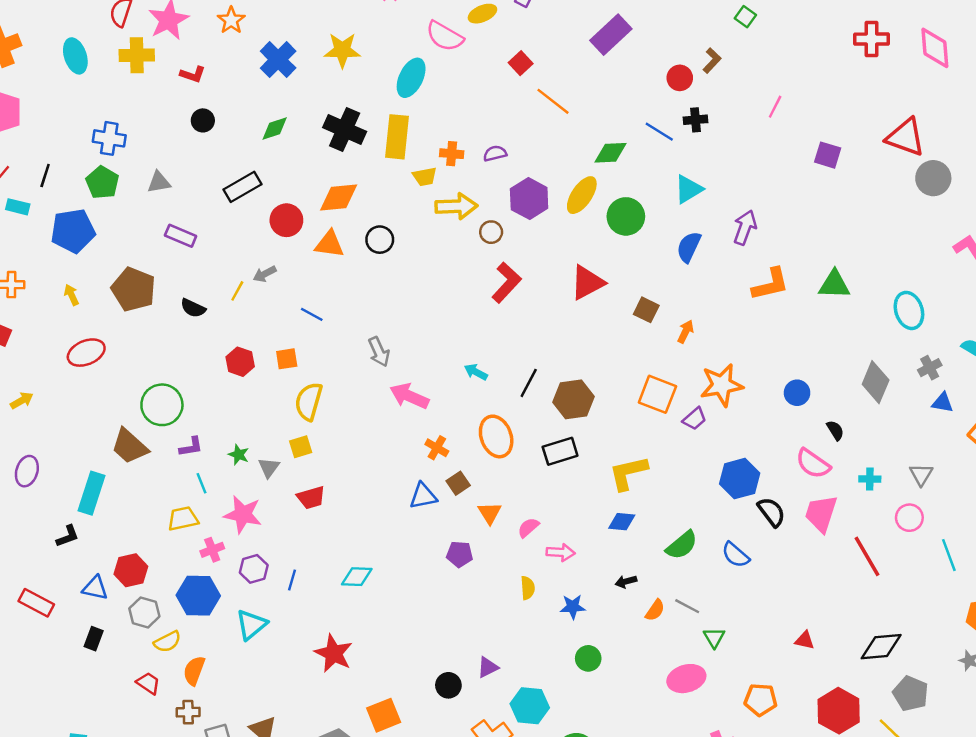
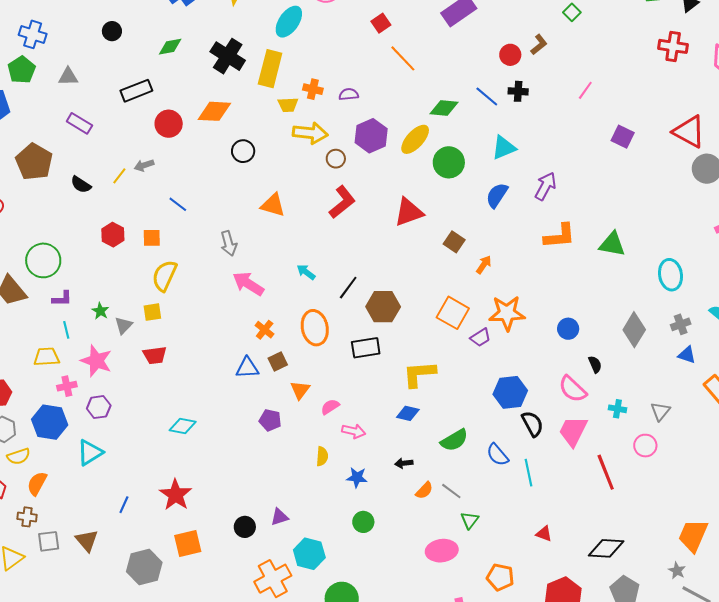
orange triangle: (330, 244) -> (273, 205), moved
cyan line: (949, 555) -> (529, 473), moved
blue line: (292, 580) -> (124, 505), moved
red star: (334, 653) -> (176, 495), moved

